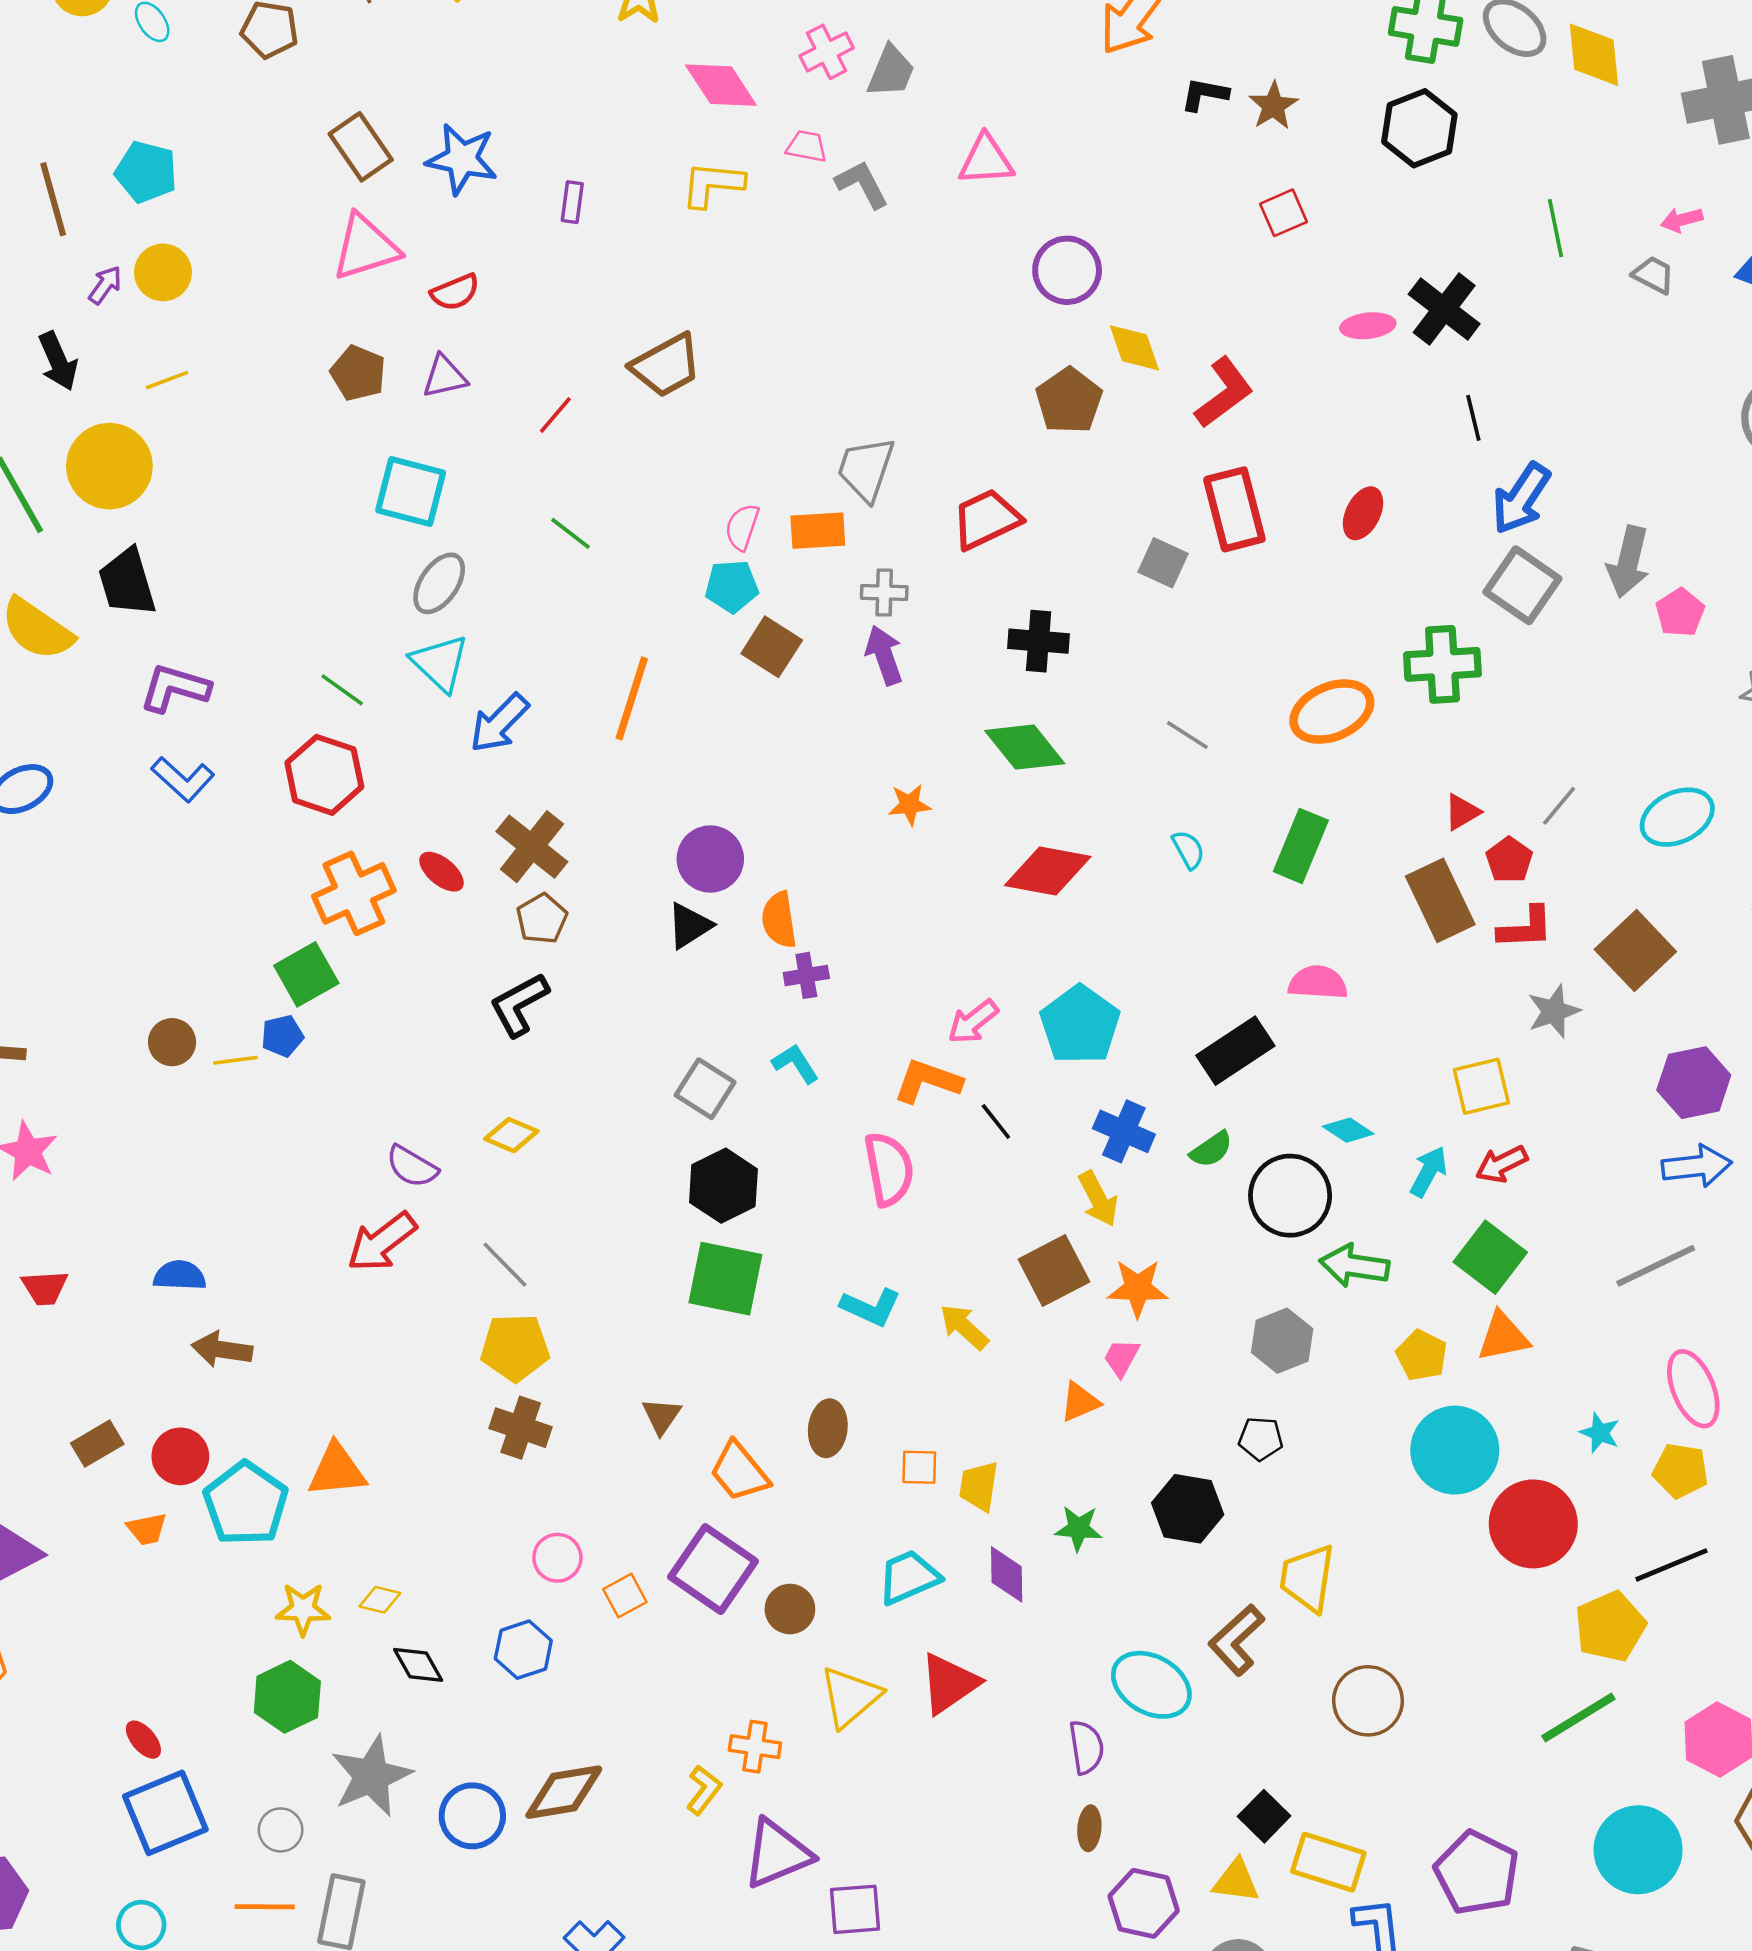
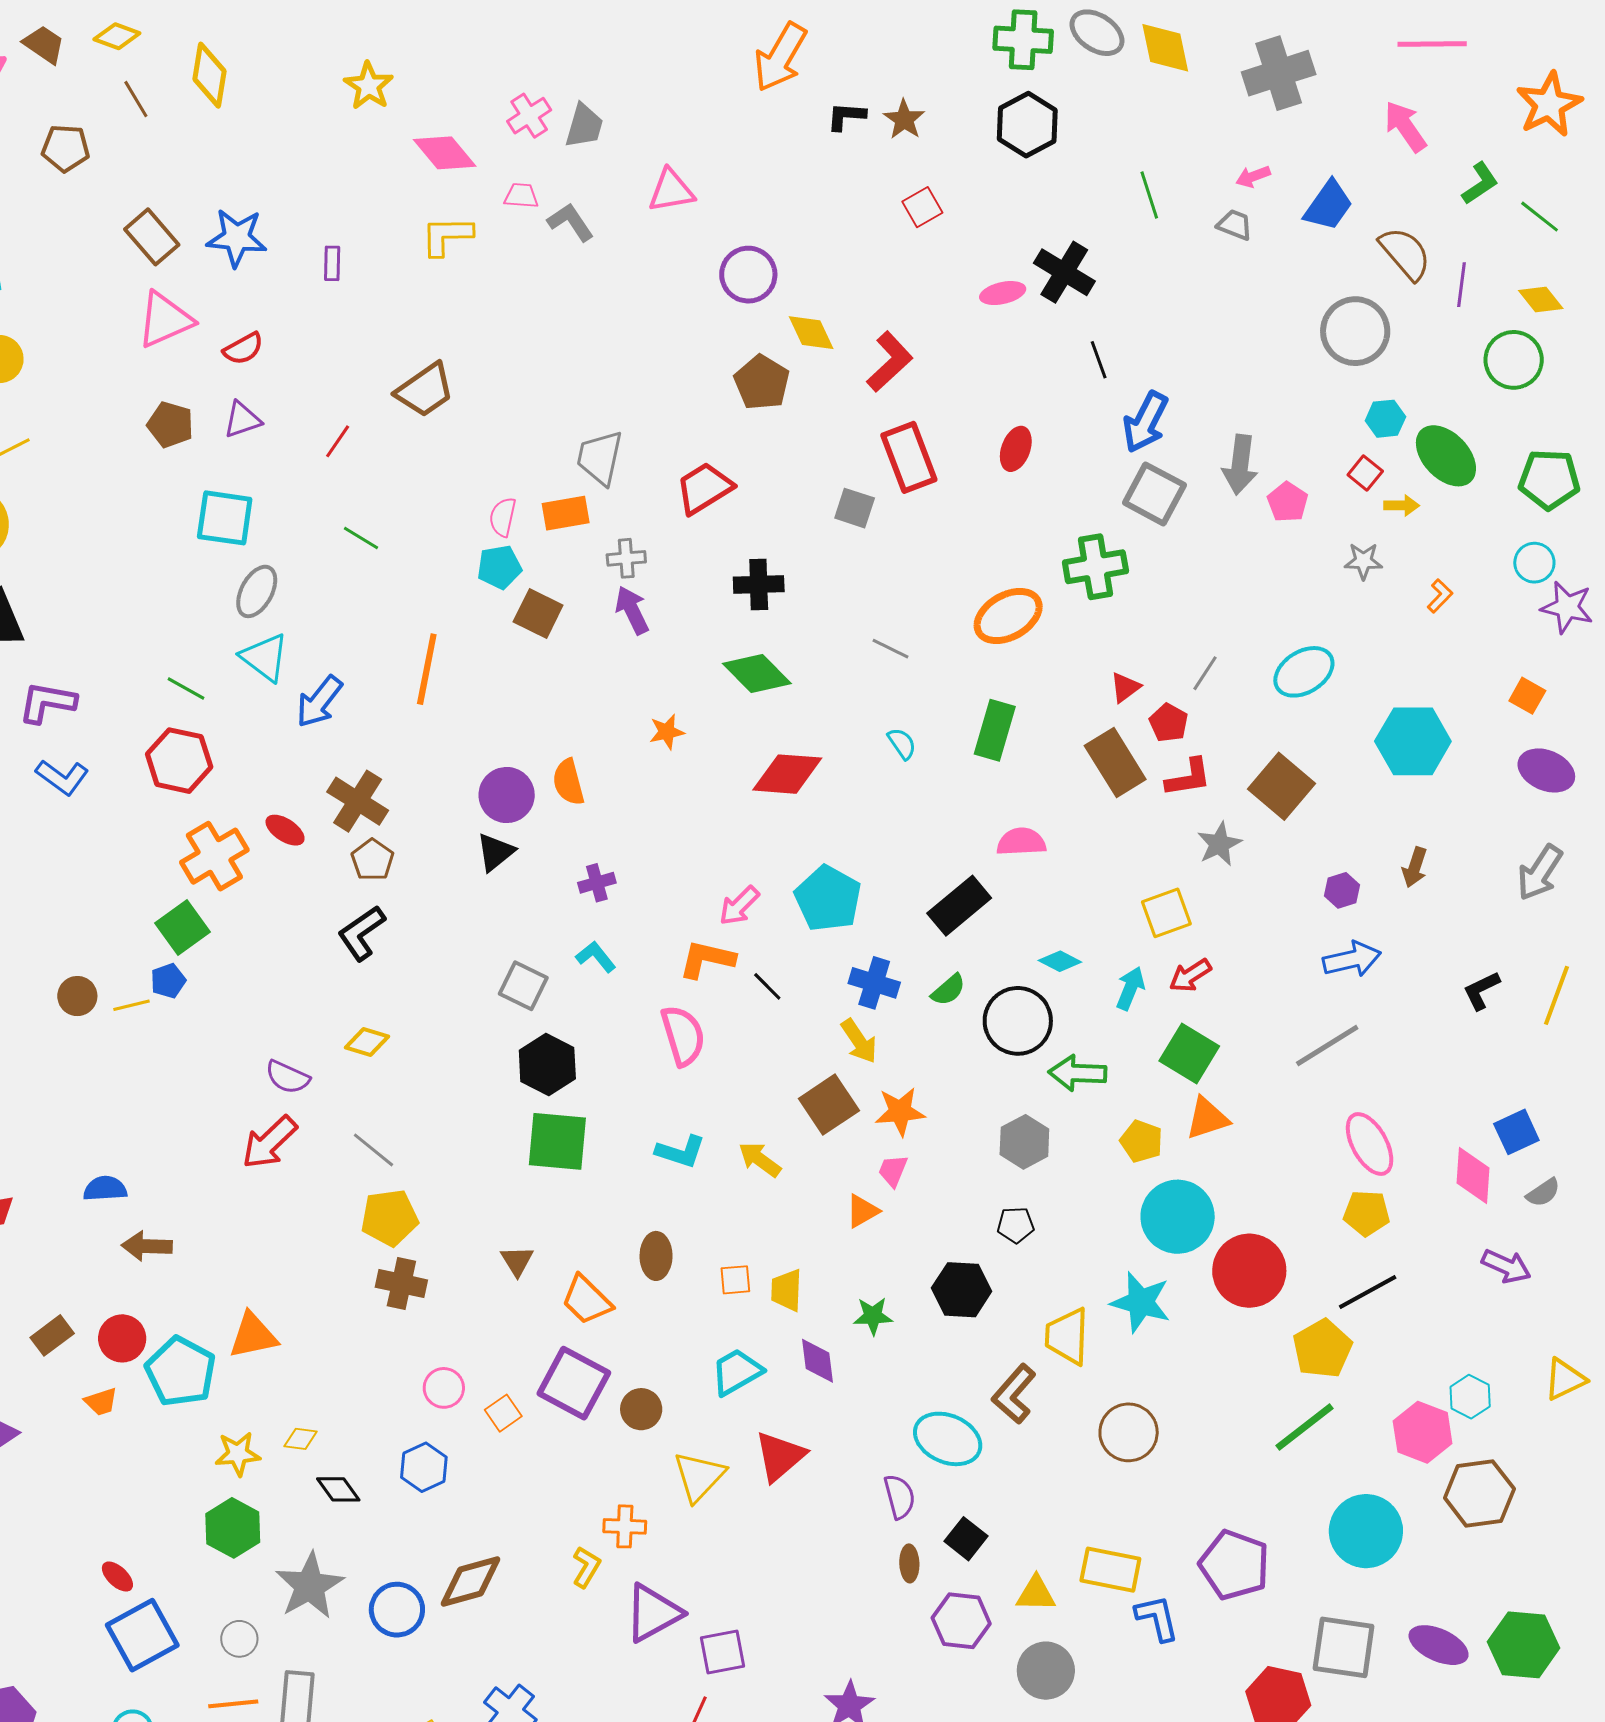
orange semicircle: (779, 920) -> (568, 782), moved
purple hexagon: (1694, 1083) -> (1342, 890), size x0.6
cyan star: (1600, 1433) -> (1141, 1302), moved, size x1.8
black square: (1264, 1816) -> (966, 1539), moved

